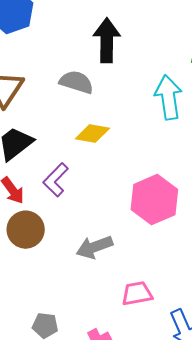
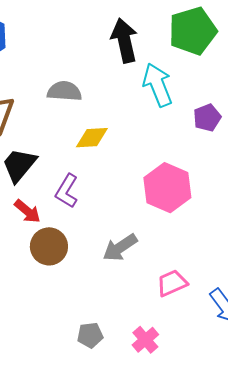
black arrow: (107, 40) -> (124, 40), moved

